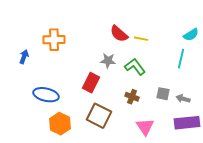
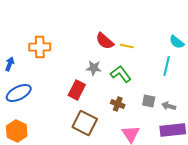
cyan semicircle: (191, 35) -> (177, 42), turned 70
blue ellipse: (46, 95) -> (19, 93), moved, turned -40
orange hexagon: (60, 124) -> (17, 131), moved

